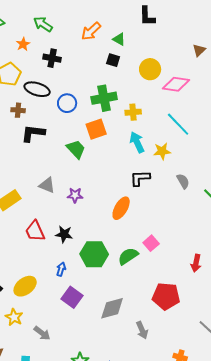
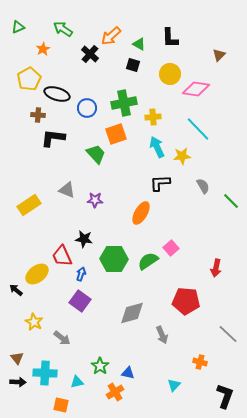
black L-shape: (147, 16) -> (170, 38), moved
black cross: (52, 58) -> (90, 54), moved, turned 30
red trapezoid: (35, 231) -> (62, 256), moved
yellow ellipse: (25, 286) -> (37, 274), moved
purple square: (72, 297) -> (80, 301), moved

